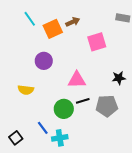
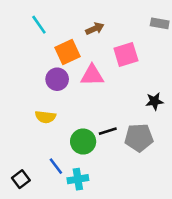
orange square: (53, 29) -> (68, 52), moved
pink triangle: (77, 80) -> (92, 75), moved
yellow semicircle: (26, 90) -> (45, 117), moved

